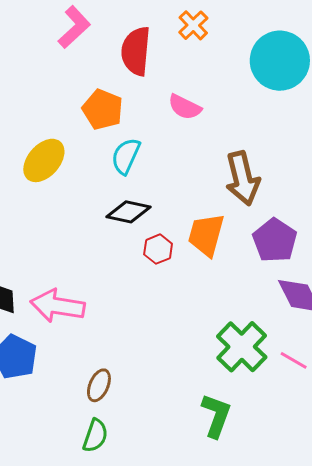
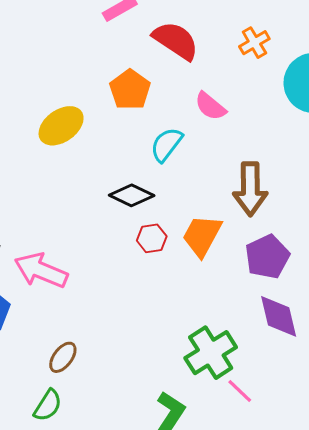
orange cross: (193, 25) -> (254, 43), moved
red semicircle: (136, 51) -> (176, 41), turned 105
cyan semicircle: (126, 156) -> (166, 144), moved
pink line: (294, 360) -> (240, 391), moved

